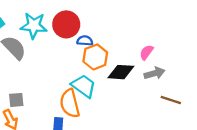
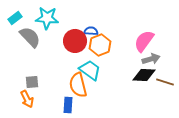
red circle: (66, 24) -> (75, 41), moved
pink semicircle: (146, 52) -> (144, 41), size x1.6
black diamond: (121, 72) -> (144, 75), moved

